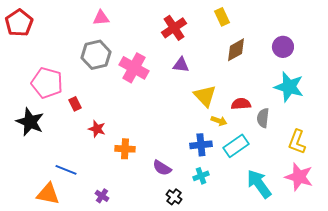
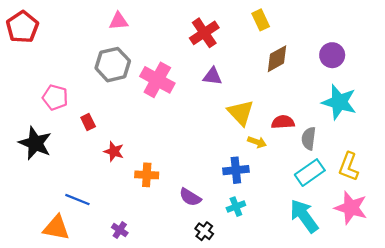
pink pentagon: (47, 83) -> (55, 97), size x0.7
cyan rectangle: (236, 146) -> (310, 173), moved

